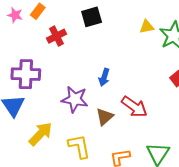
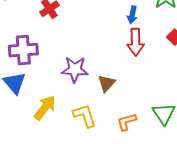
blue arrow: (104, 77) -> (132, 15), moved
red arrow: (134, 107) -> (136, 42), moved, turned 60

